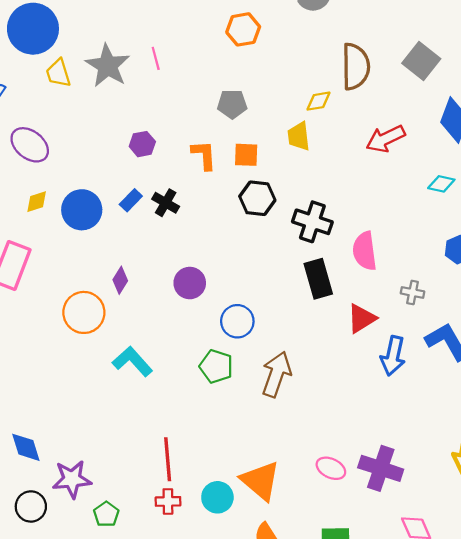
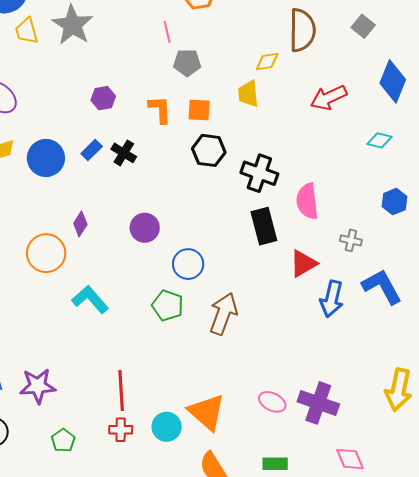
pink line: (156, 58) -> (167, 32), moved
gray square: (421, 61) -> (363, 26), size x0.7
purple star: (72, 479) -> (38, 386), moved

